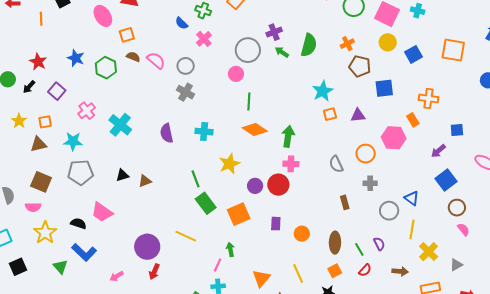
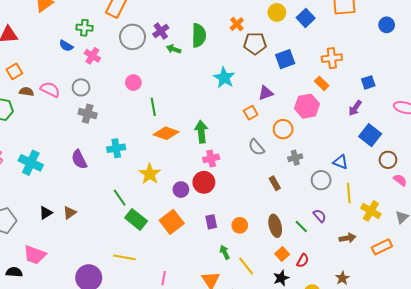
gray circle: (248, 50) -> (132, 37), moved
orange square: (330, 114) -> (251, 113), moved
green arrow: (230, 249) -> (225, 252), moved
red semicircle: (365, 270) -> (303, 261), moved

